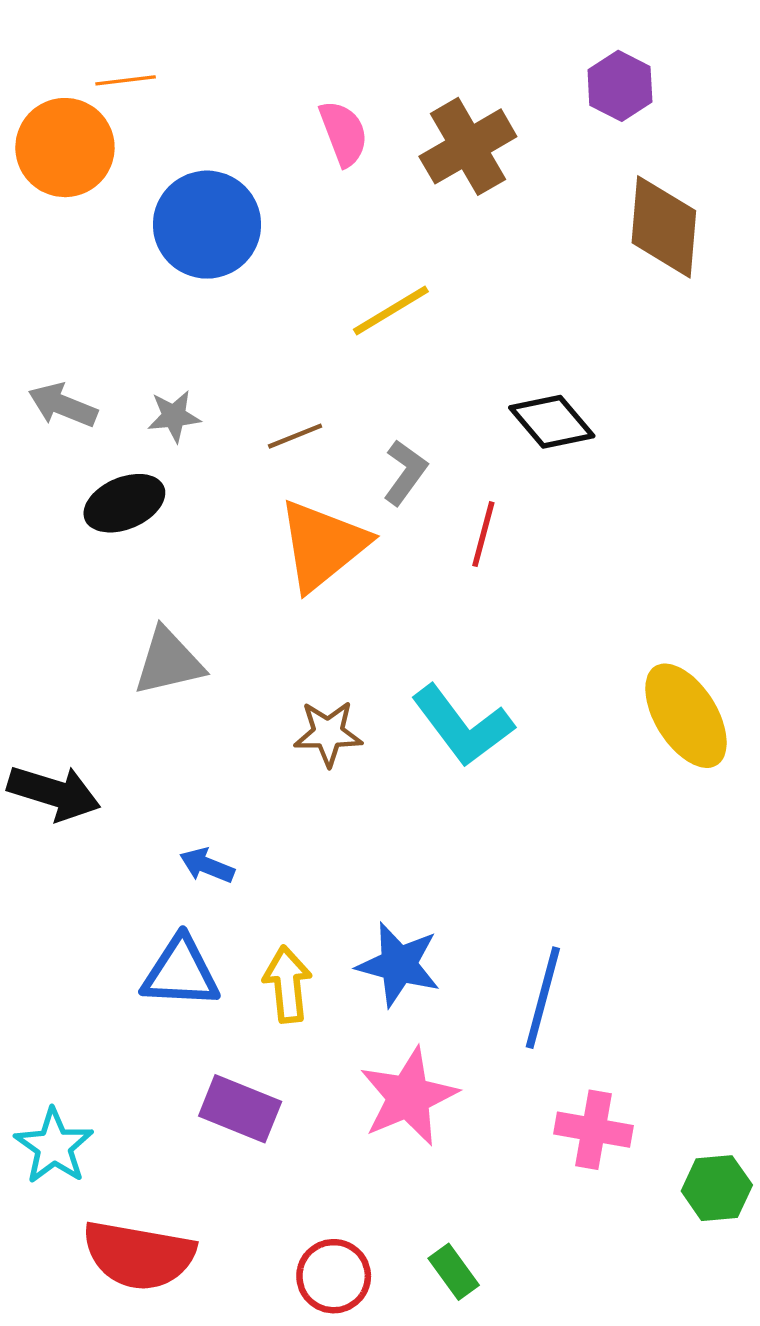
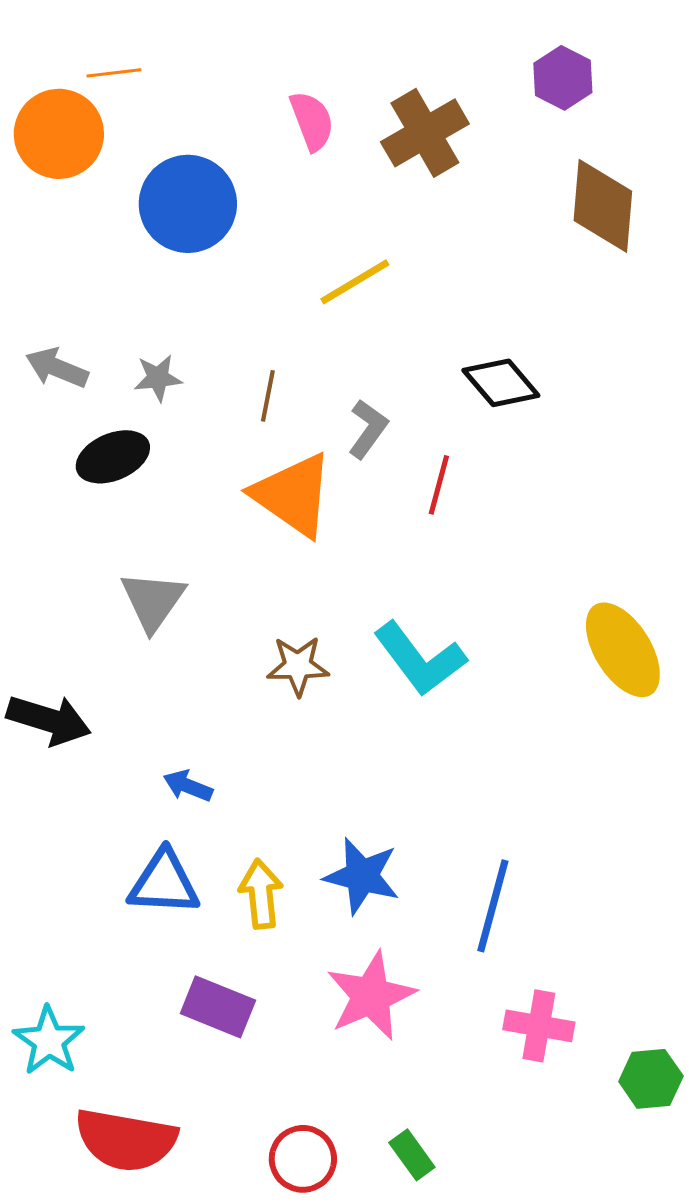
brown line: (295, 436) -> (268, 396), turned -57
orange triangle: (323, 545) -> (293, 495), turned -46
gray triangle: (168, 662) -> (153, 601), turned -42

